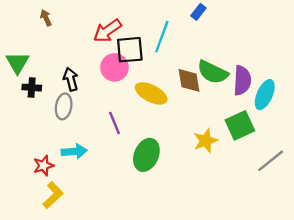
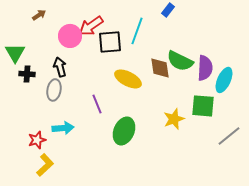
brown arrow: (46, 18) -> (39, 15), turned 80
pink circle: (114, 67) -> (70, 36), moved
green square: (240, 125) -> (203, 106), turned 30

